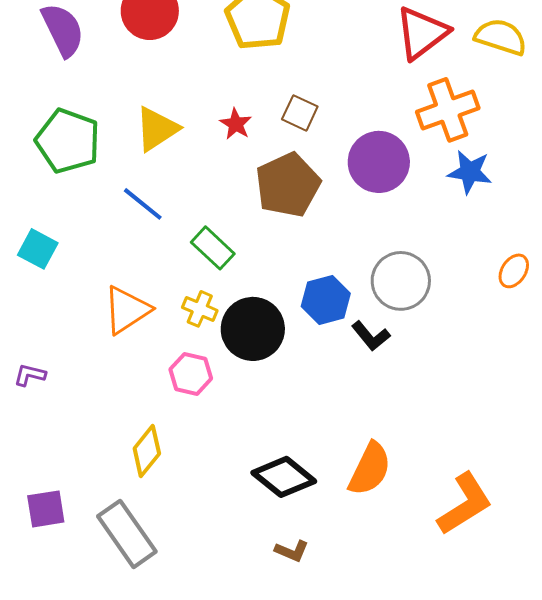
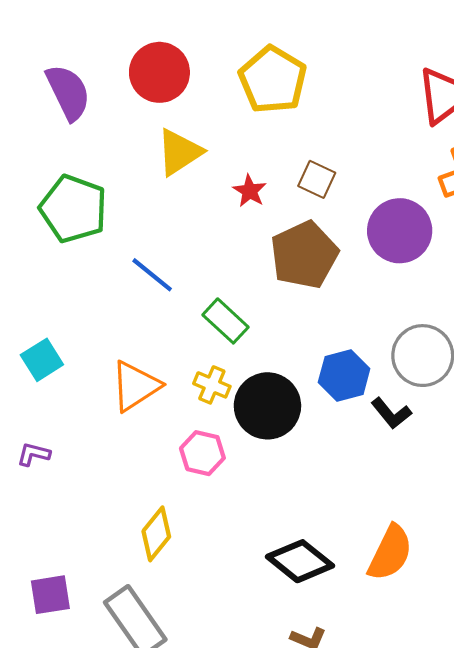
yellow triangle: (157, 129) -> (179, 152), moved
cyan square: (38, 249) -> (42, 360), moved, turned 30

